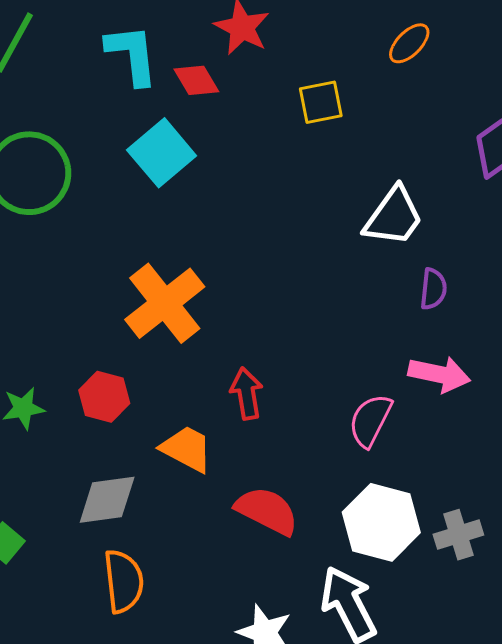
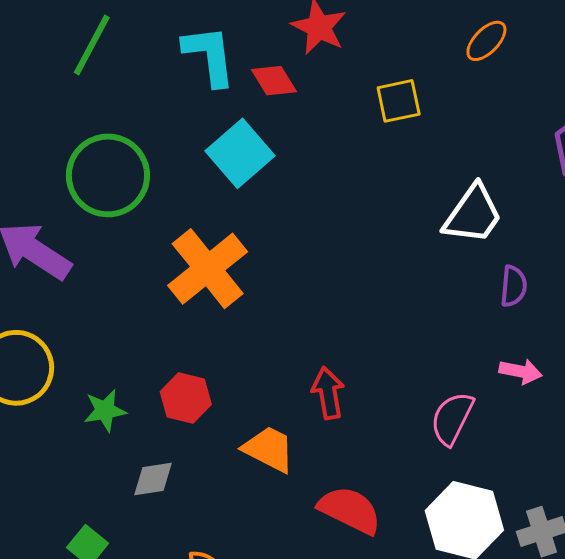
orange cross: (165, 303) -> (208, 269), moved
pink arrow: (439, 374) -> (520, 371), size x0.7
gray diamond: (107, 500) -> (153, 479), moved, size x0.7

